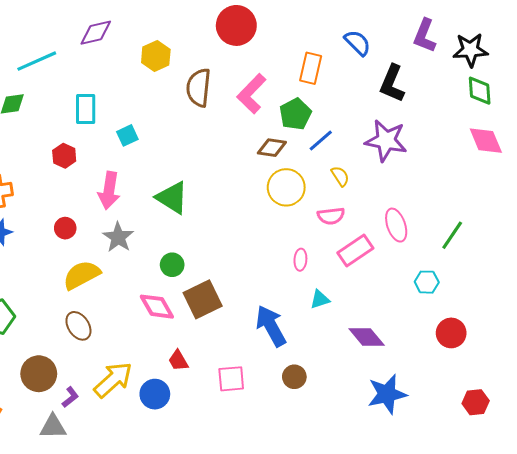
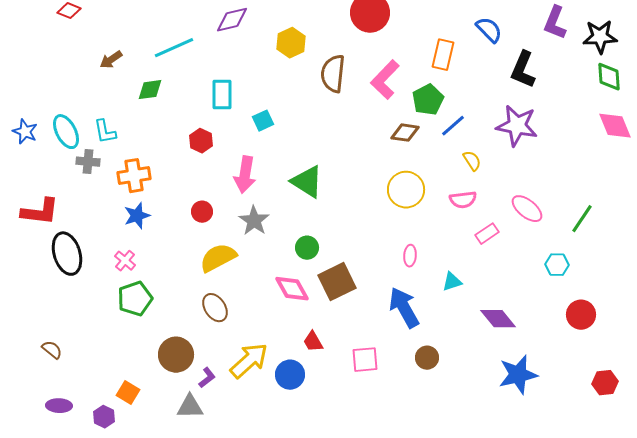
yellow circle: (286, 187) -> (406, 190), moved
pink ellipse: (396, 225) -> (527, 209), turned -32
pink rectangle: (355, 251) -> (487, 234), size x0.7
pink ellipse: (300, 260) -> (410, 256), moved

